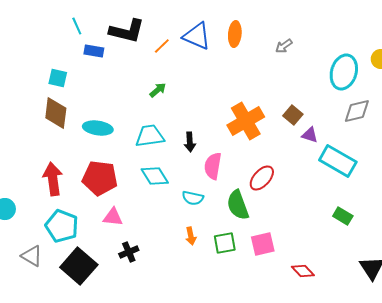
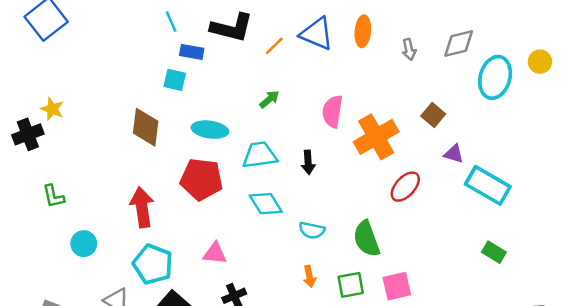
gray arrow: (284, 46) -> (409, 49), moved, turned -66
cyan square: (58, 78) -> (175, 80), moved
gray diamond: (357, 111) -> (459, 43), moved
brown square: (293, 115) -> (433, 115), moved
cyan ellipse: (98, 128) -> (210, 130), moved
pink semicircle: (213, 166) -> (332, 111), moved
red pentagon: (100, 178) -> (201, 179), moved
red ellipse: (262, 178) -> (405, 187), moved

